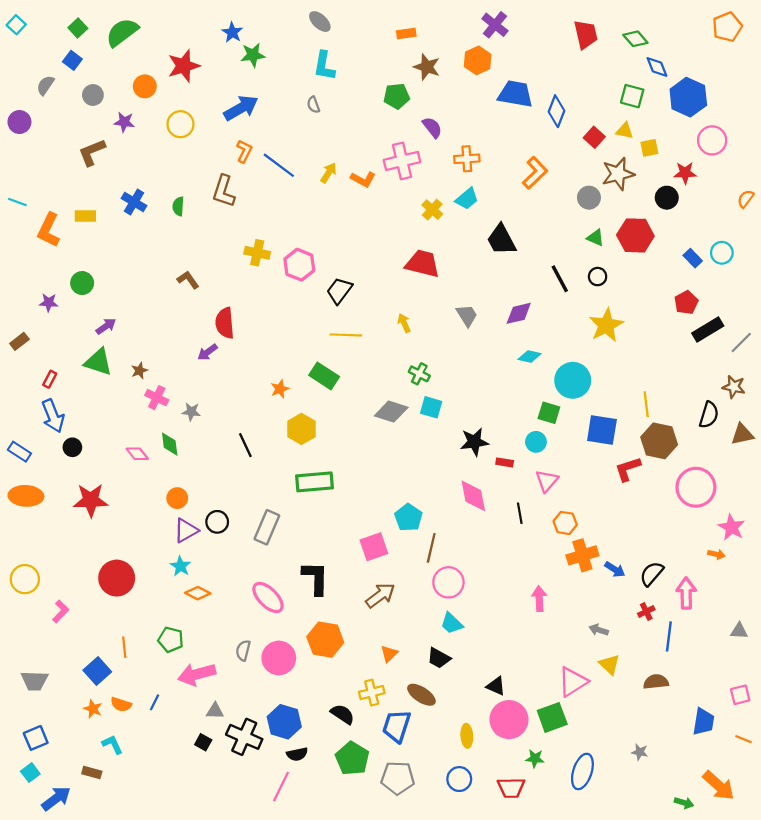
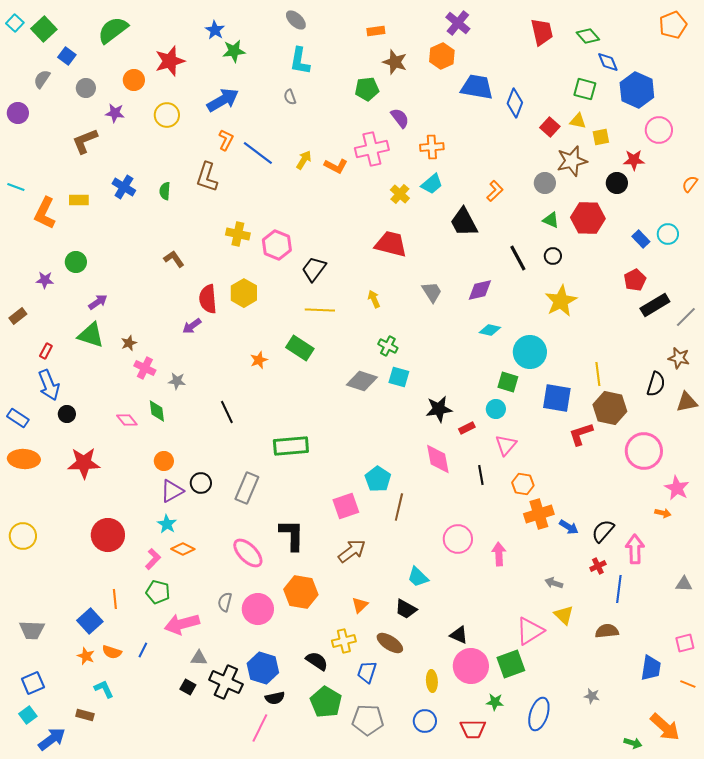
green square: (78, 28) -> (44, 29), moved, size x1.4
orange L-shape: (535, 173) -> (495, 191), moved, size x0.7
yellow hexagon: (301, 429) -> (244, 293), moved
red rectangle: (505, 462) -> (467, 428), turned -35
pink circle: (448, 582) -> (458, 539), moved
pink L-shape: (61, 612) -> (153, 559), moved
blue trapezoid: (397, 726) -> (367, 672), size x0.7

